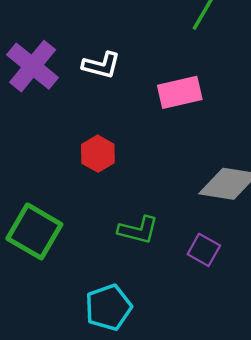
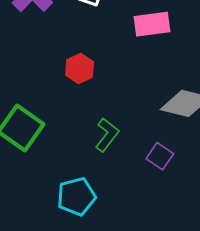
green L-shape: (138, 230) -> (107, 135), turned -72

